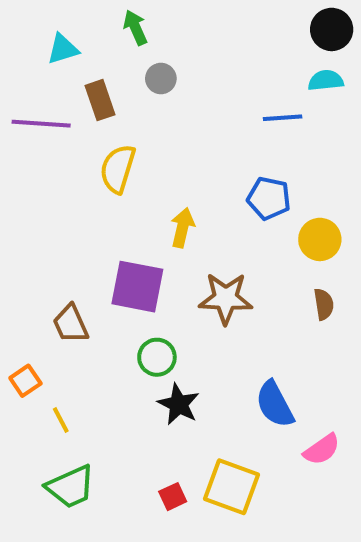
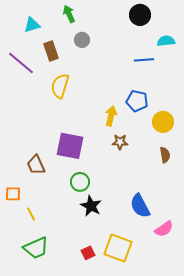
black circle: (332, 29) -> (140, 15), moved
purple line: (41, 124) -> (21, 63), turned 36
yellow arrow: (182, 228) -> (111, 116), moved
brown star: (226, 298) -> (120, 142), moved, size x0.6
orange square: (25, 381) -> (13, 194), turned 35

